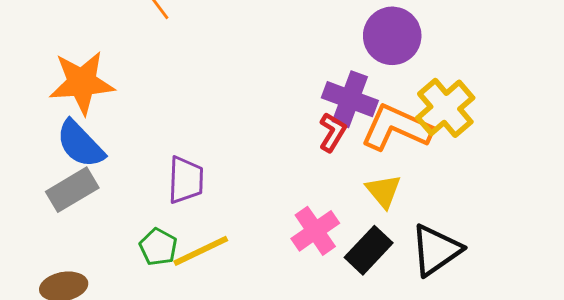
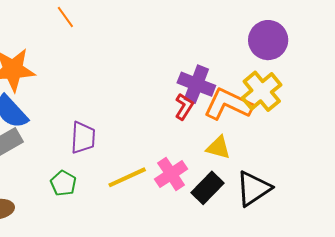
purple circle: (392, 36) -> (268, 40), moved
yellow triangle: (383, 191) -> (218, 148), turned -36
yellow line: (201, 251) -> (127, 177), moved

